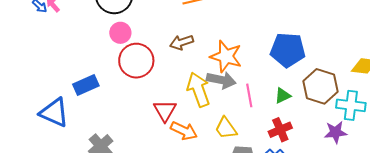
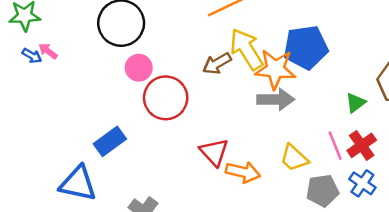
blue pentagon: (288, 50) -> (306, 47), moved
yellow arrow: (199, 90) -> (246, 49), moved
pink line: (249, 95) -> (335, 146), moved

